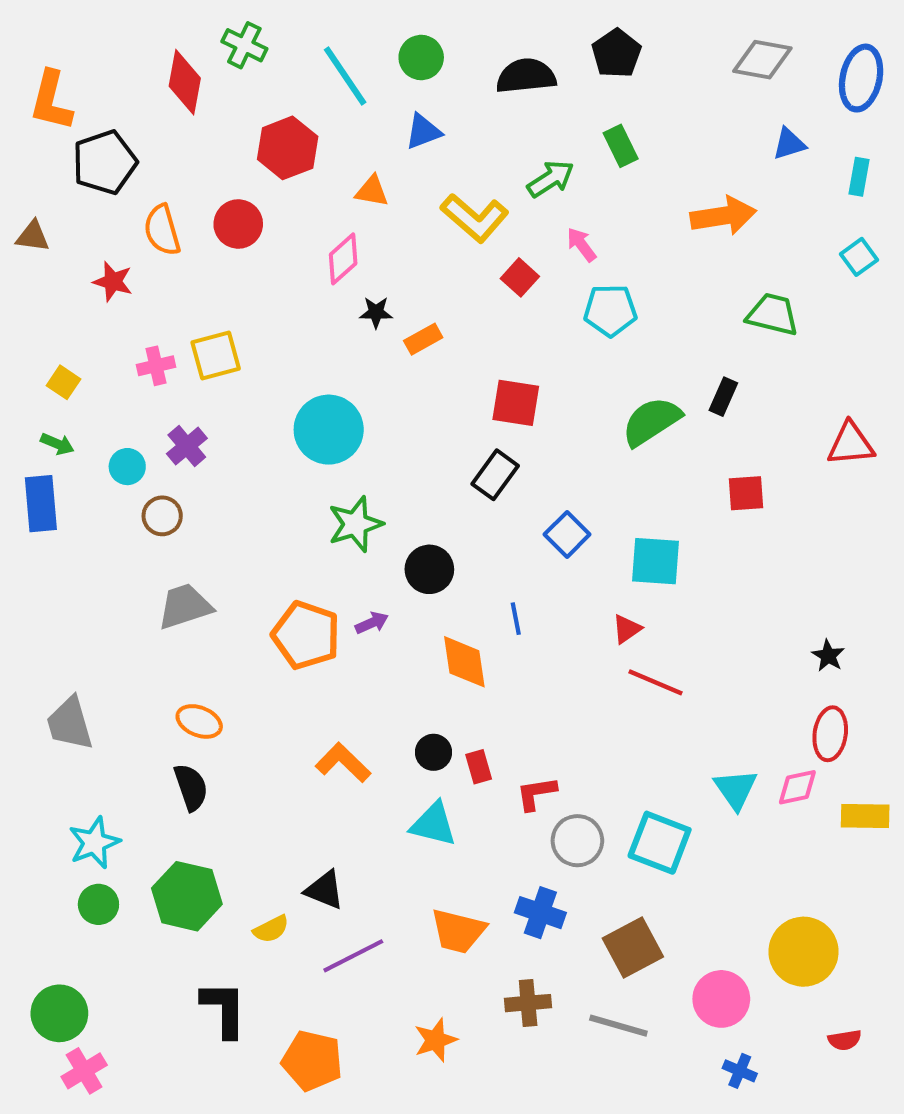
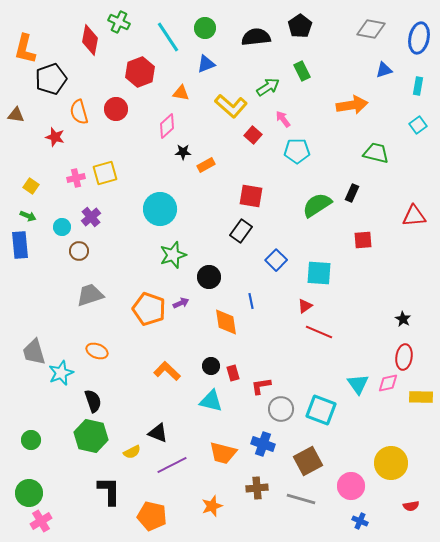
black semicircle: (191, 787) -> (93, 401), moved
cyan star: (94, 843) -> (61, 373), moved
green circle: (98, 904) -> (31, 440), moved

